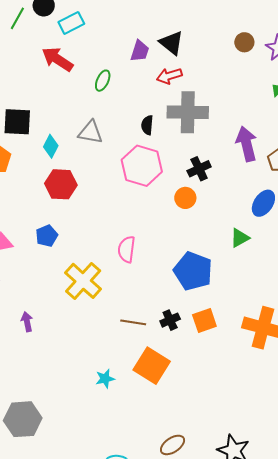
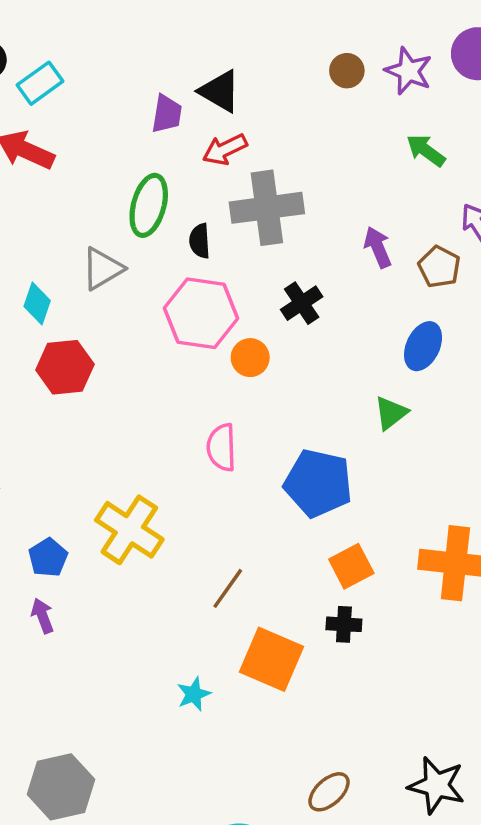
green ellipse: (103, 81) -> (149, 205), moved, size x1.6
gray triangle: (90, 132) -> (102, 269), turned -32
purple arrow: (247, 144) -> (378, 247), size x0.7
orange circle: (185, 198) -> (250, 358), moved
blue pentagon: (47, 236) -> (48, 558), moved
pink semicircle: (127, 249) -> (221, 447), moved
black cross: (170, 320) -> (344, 624), moved, turned 36
brown line: (133, 322) -> (228, 588), turned -55

